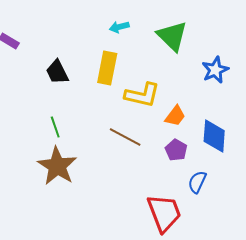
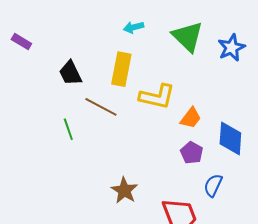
blue star: (215, 70) -> (231, 48), moved
brown line: (125, 137) -> (101, 107), moved
brown star: (57, 166) -> (124, 190), moved, size x0.7

